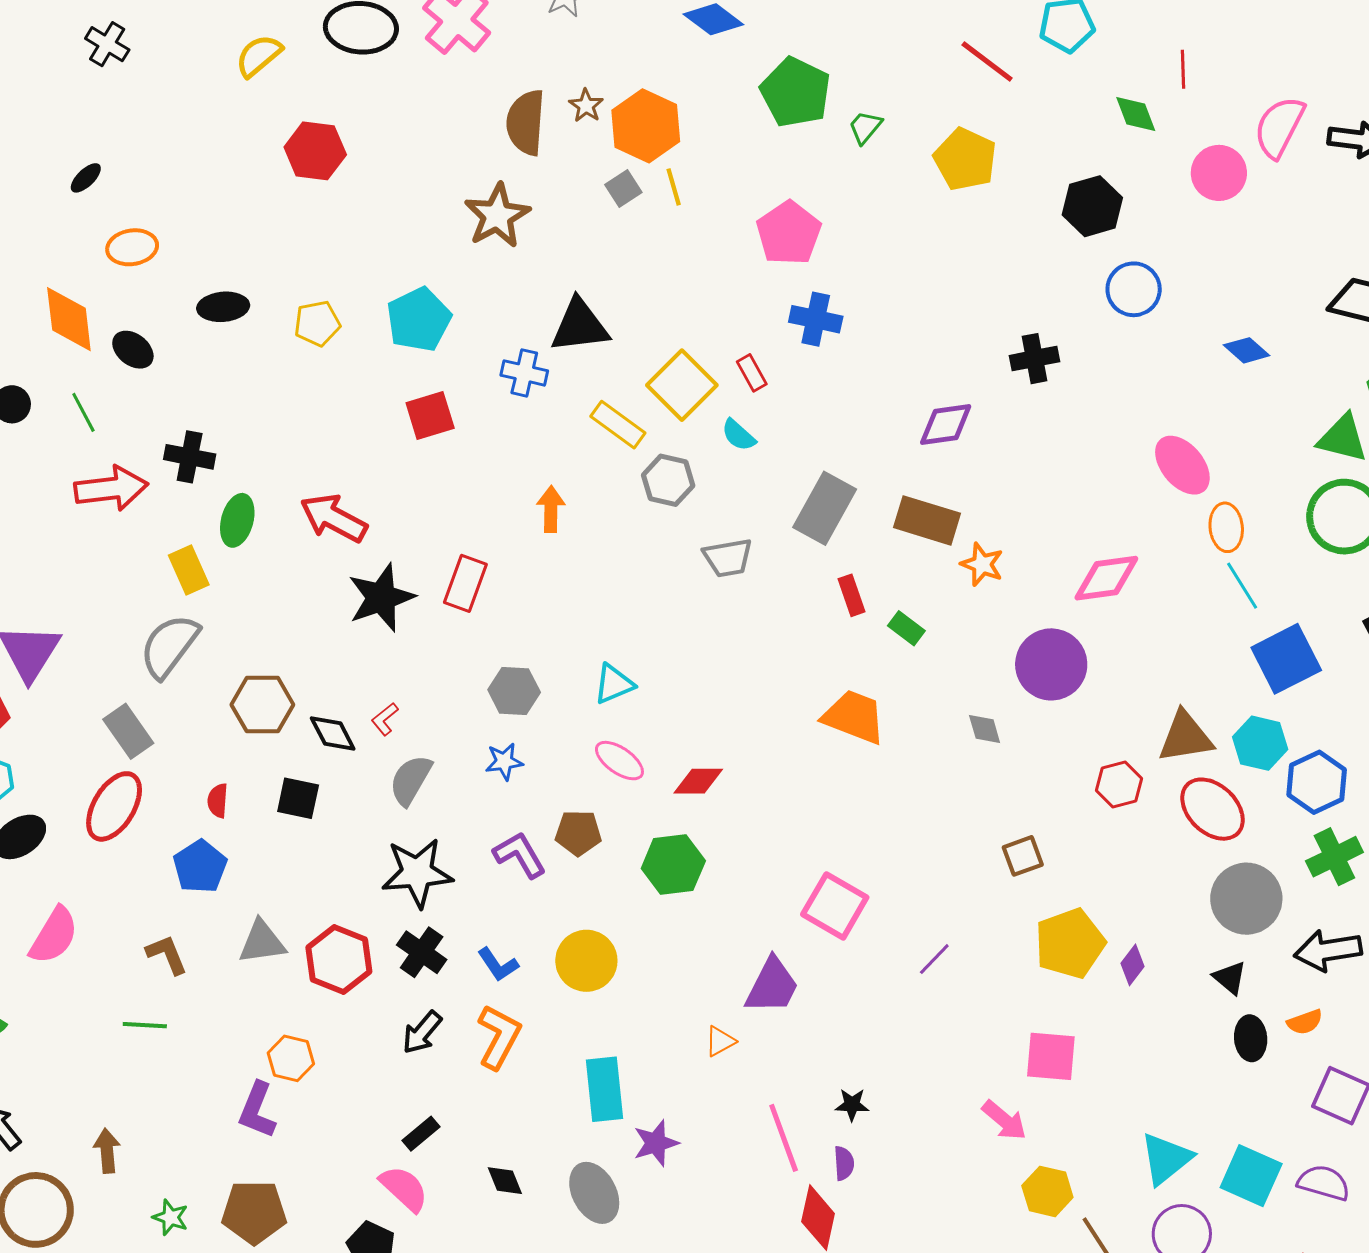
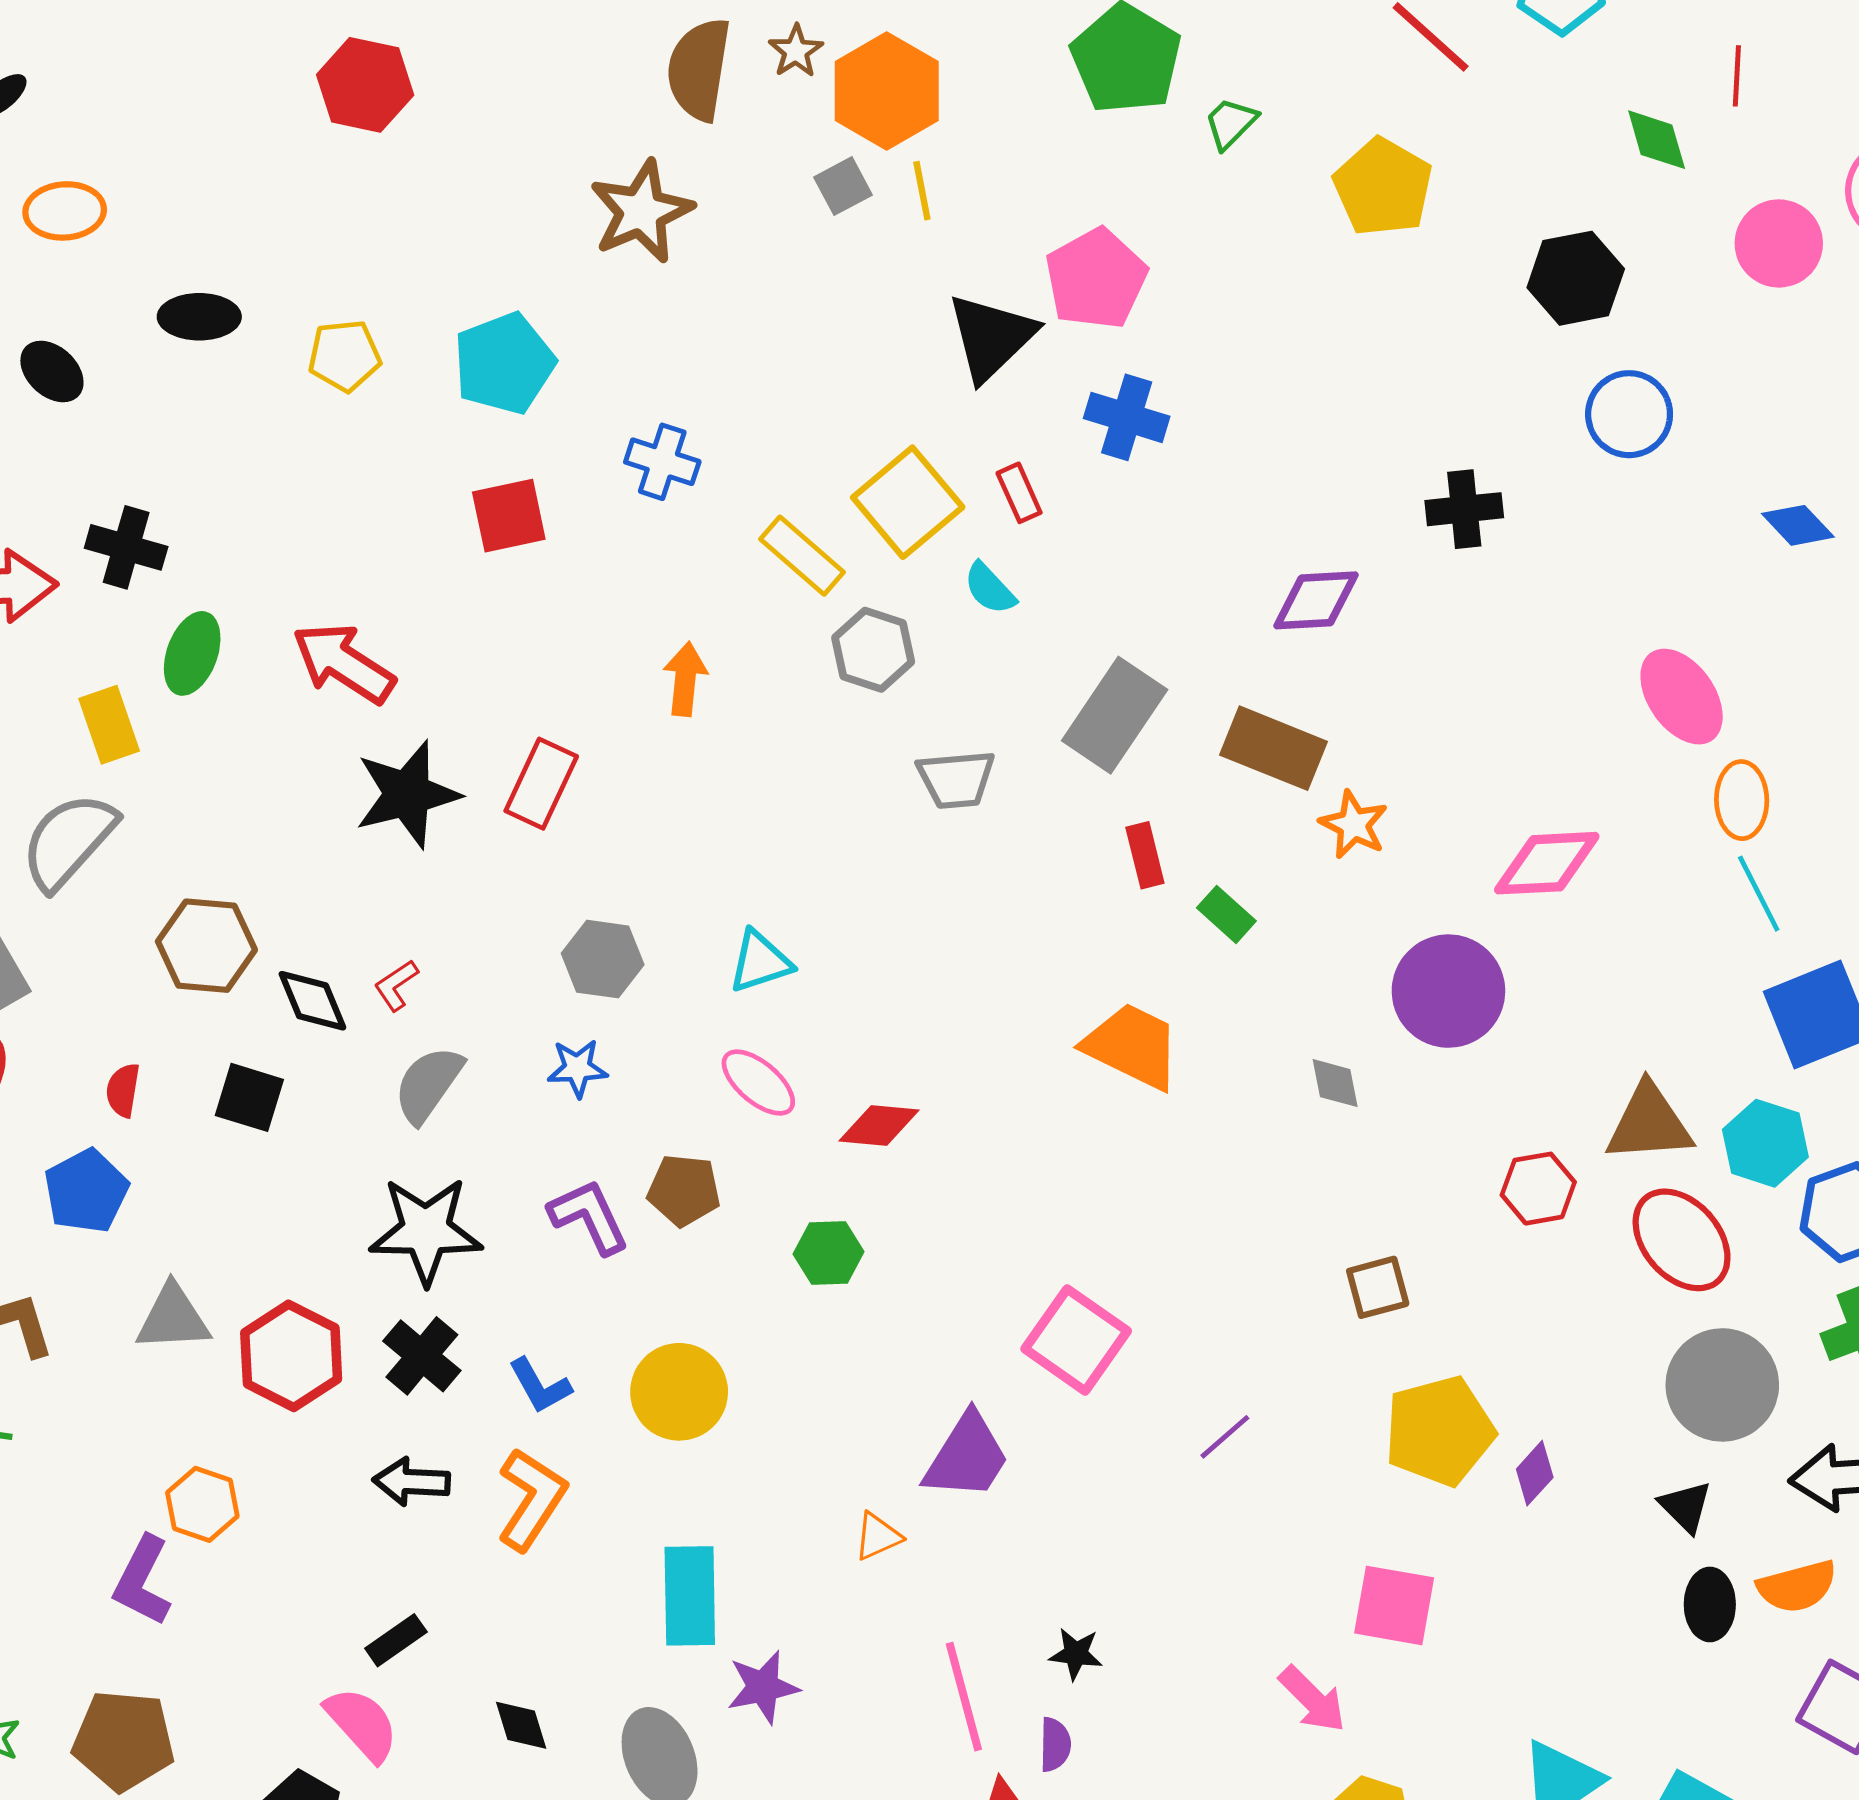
black triangle: (580, 326) -> (991, 337), moved, turned -42
green hexagon: (673, 865) -> (829, 1253), size x0.7
orange semicircle: (1305, 1022) -> (1797, 1586), size x1.4
black arrow: (422, 1032) -> (412, 1482), turned 48

